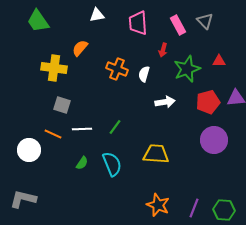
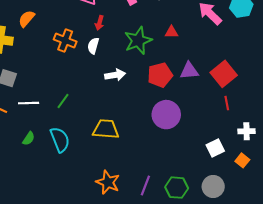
red arrow: (163, 50) -> (99, 23), moved

